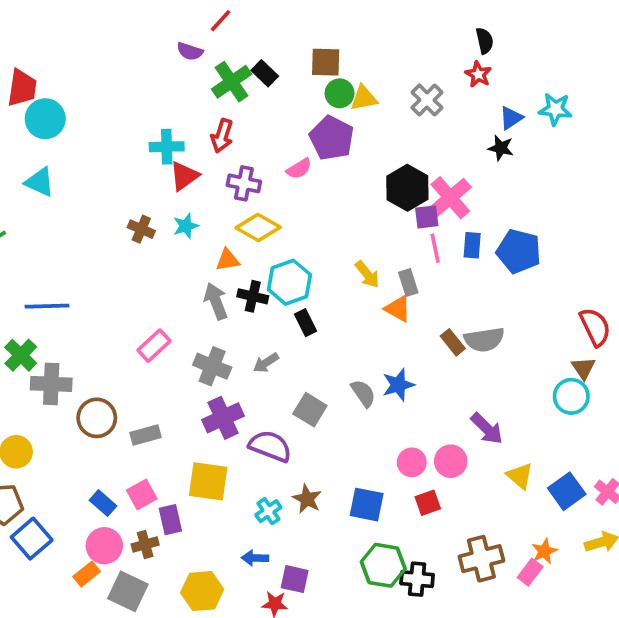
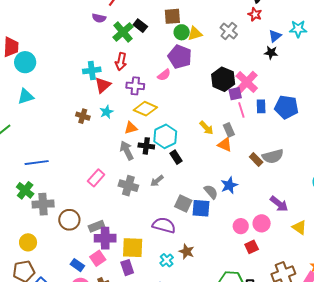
cyan triangle: (40, 182) -> (26, 96), turned -36
purple cross: (223, 418) -> (105, 238), moved, turned 30
blue square: (367, 505) -> (201, 208), moved
purple rectangle: (170, 520) -> (127, 268), moved

